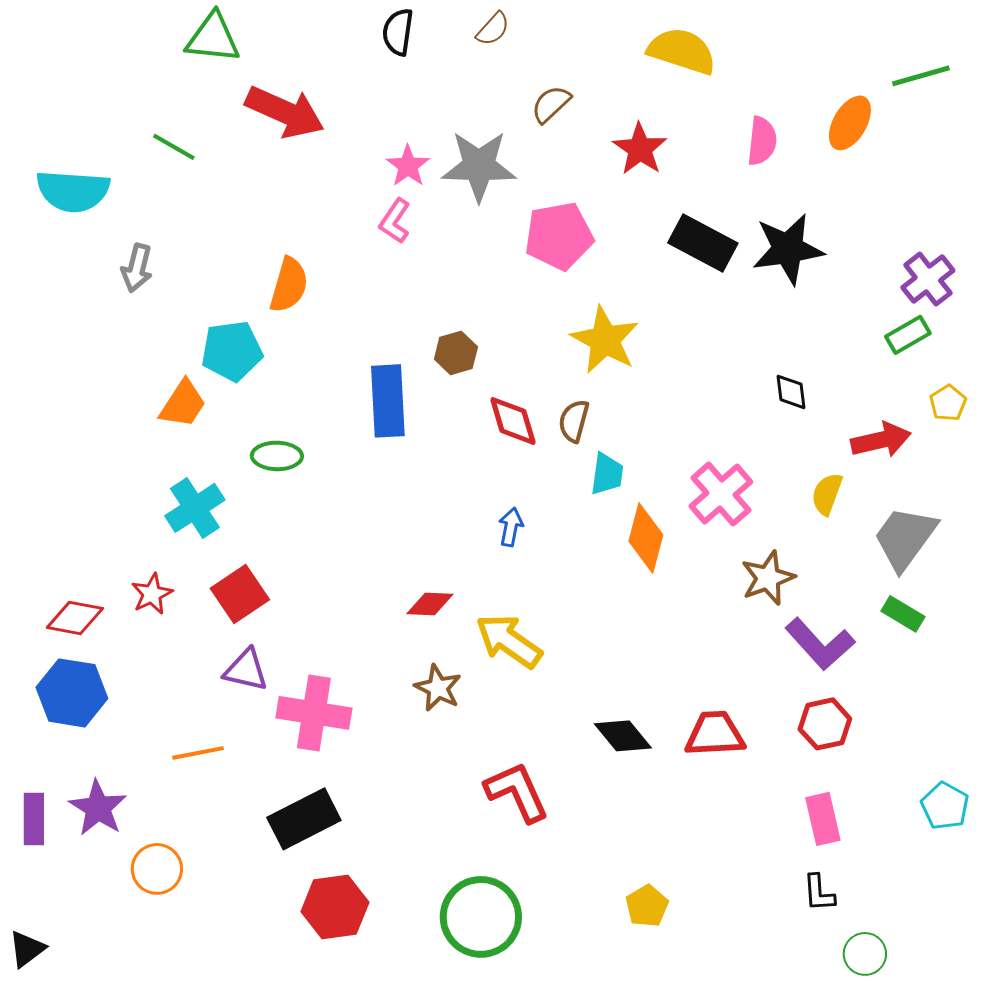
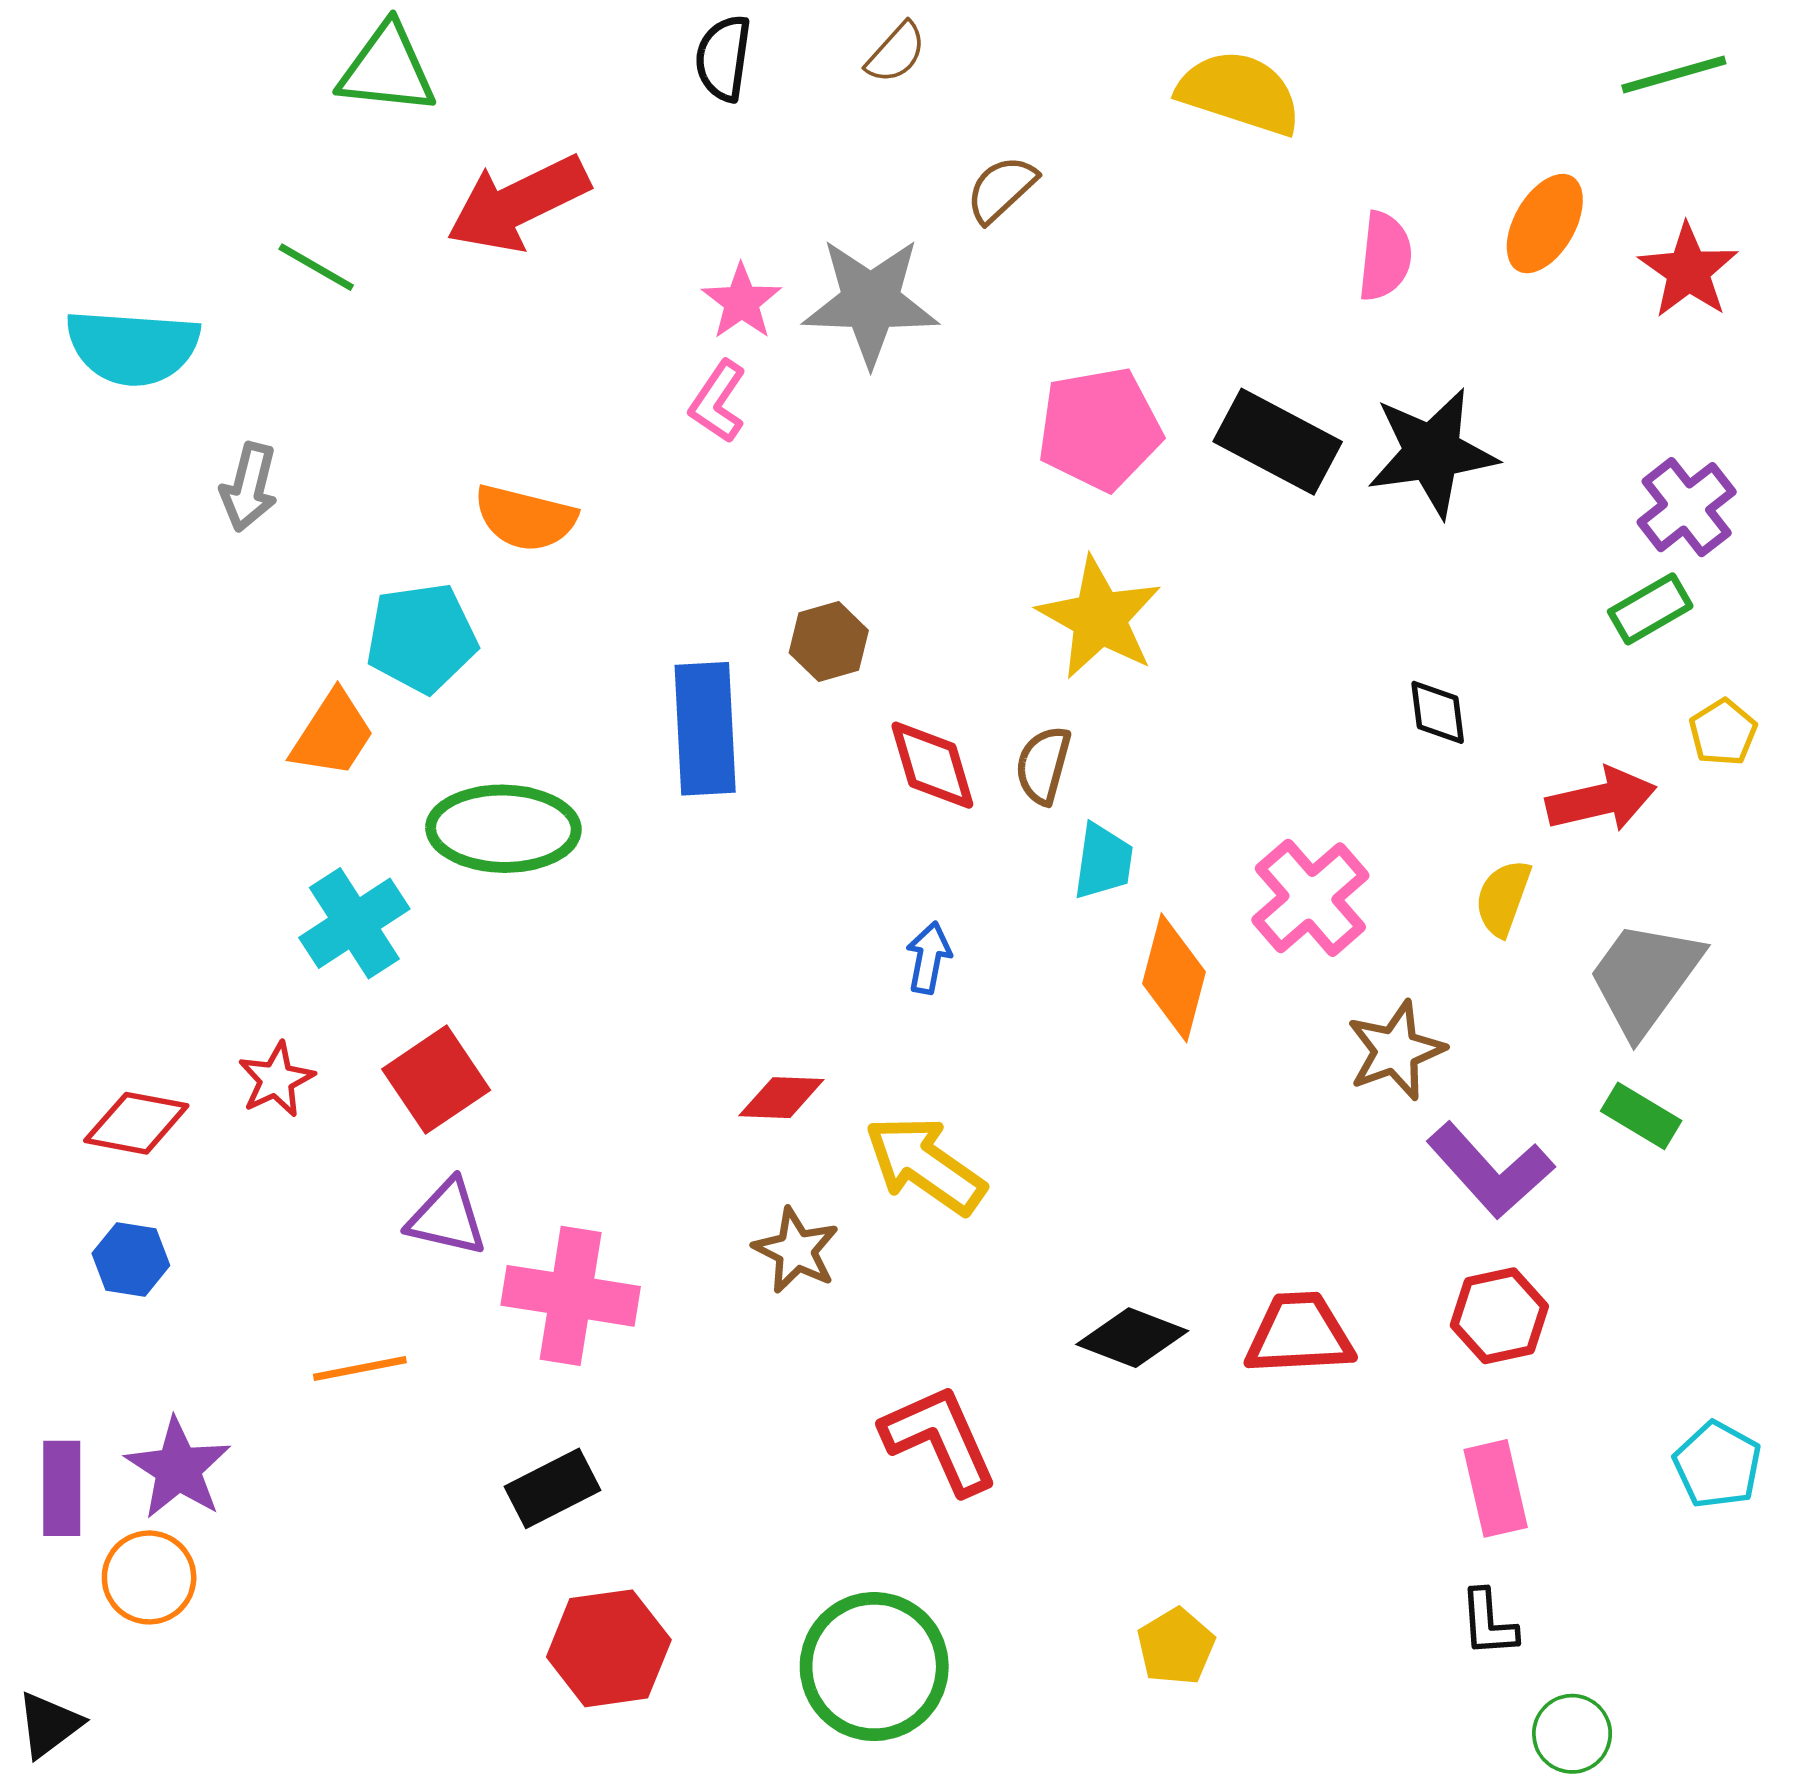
green line: (921, 76) -> (1674, 75), moved
red arrow: (285, 112) -> (518, 204), turned 130
red star: (640, 149) -> (1688, 271), moved
pink pentagon: (559, 236) -> (1100, 429), moved
orange semicircle: (289, 285) -> (525, 518), turned 88
green ellipse: (277, 456) -> (503, 829), size x1.6
blue hexagon: (72, 693) -> (131, 1259), size x0.6
black diamond: (623, 736) -> (1132, 1338), turned -30
black rectangle: (304, 819) -> (552, 1488), size x0.7
orange circle: (157, 869) -> (149, 1577), moved

